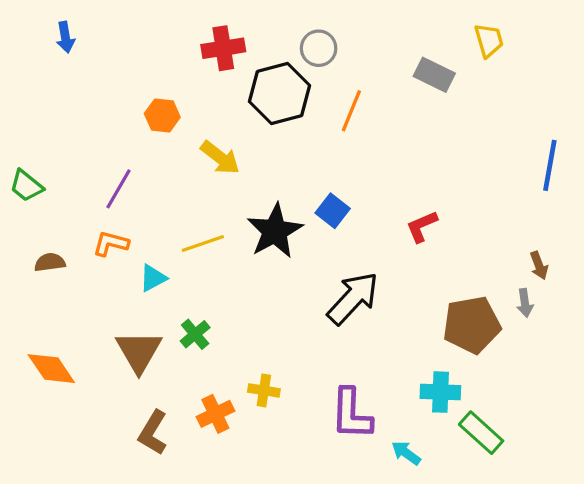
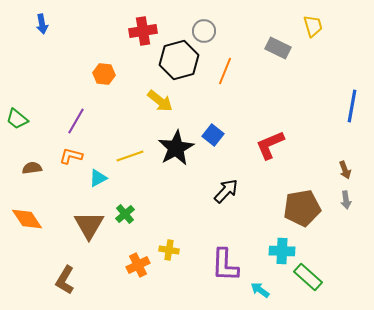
yellow arrow: (220, 158) -> (160, 101), moved
red L-shape: (422, 226) -> (270, 145), size x1.4
black arrow: (353, 298) -> (226, 191), size x0.7
gray arrow: (525, 303) -> (346, 200), moved
orange diamond: (51, 369) -> (27, 219), moved
brown L-shape: (153, 433) -> (65, 280), moved

